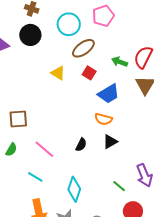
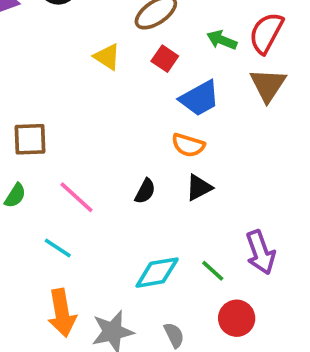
cyan diamond: (74, 189) -> (157, 273), moved, turned 60

